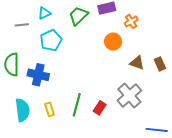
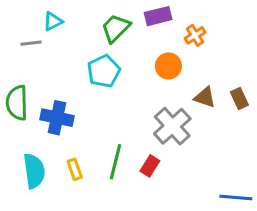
cyan triangle: (44, 13) -> (53, 21), moved
cyan pentagon: (51, 40) -> (104, 71), moved
gray cross: (129, 95) -> (172, 126), moved

